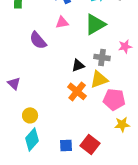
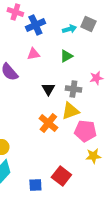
green triangle: (95, 24) -> (66, 56), size x0.6
black triangle: (78, 65) -> (48, 89), moved, turned -40
blue square: (66, 145) -> (35, 185), moved

